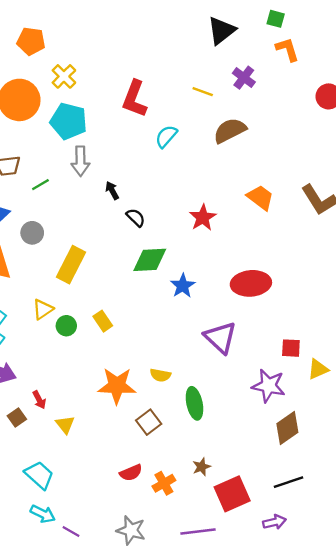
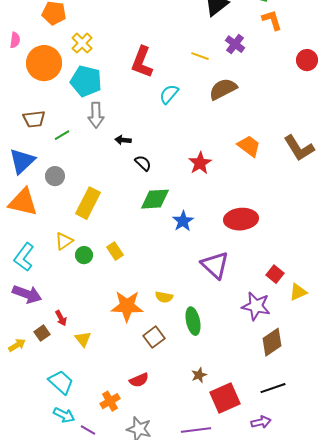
black arrow: (112, 190) -> (123, 140), turned -56
red square: (291, 348) -> (275, 274), turned 36
orange cross: (164, 483) -> (110, 401), moved

